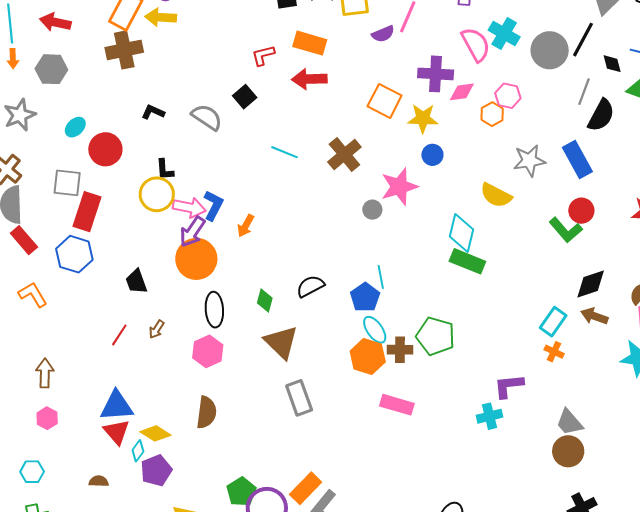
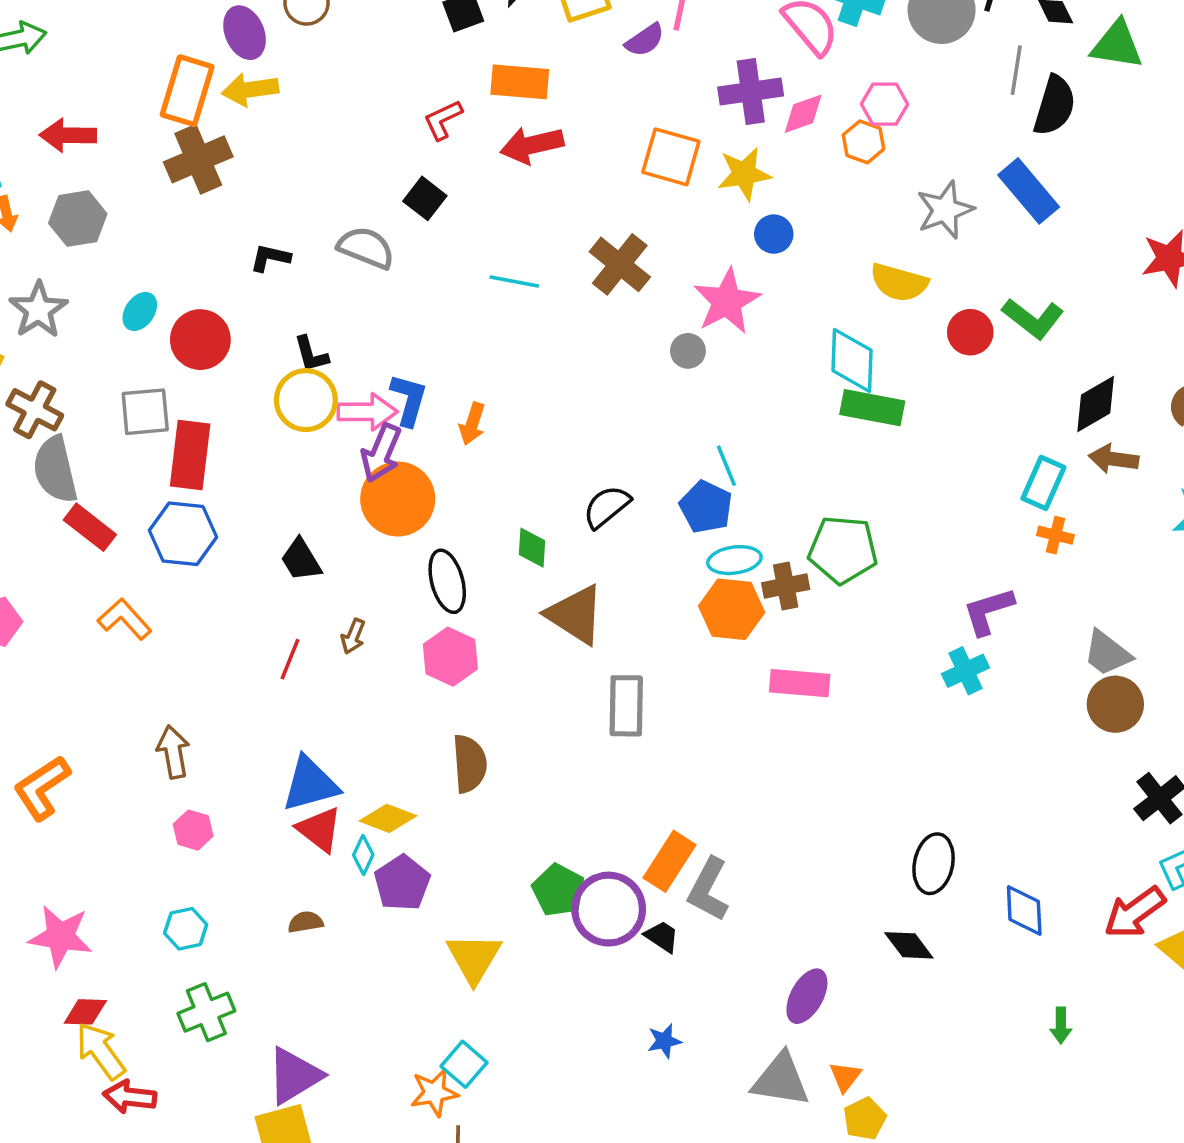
red circle: (581, 211) -> (970, 332), moved
cyan ellipse: (375, 330) -> (734, 560), turned -52
gray rectangle: (299, 398) -> (626, 706), turned 32

